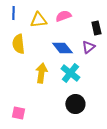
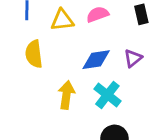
black rectangle: (96, 28) -> (141, 14), moved
blue diamond: (62, 48) -> (96, 60), turned -60

